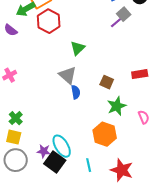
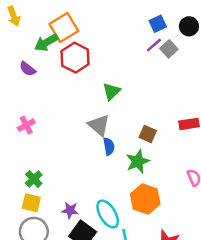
purple line: (117, 22) -> (154, 45), moved
green star: (117, 106) -> (138, 161), moved
cyan ellipse: (62, 146) -> (108, 214), moved
purple star: (44, 151) -> (70, 210), moved

